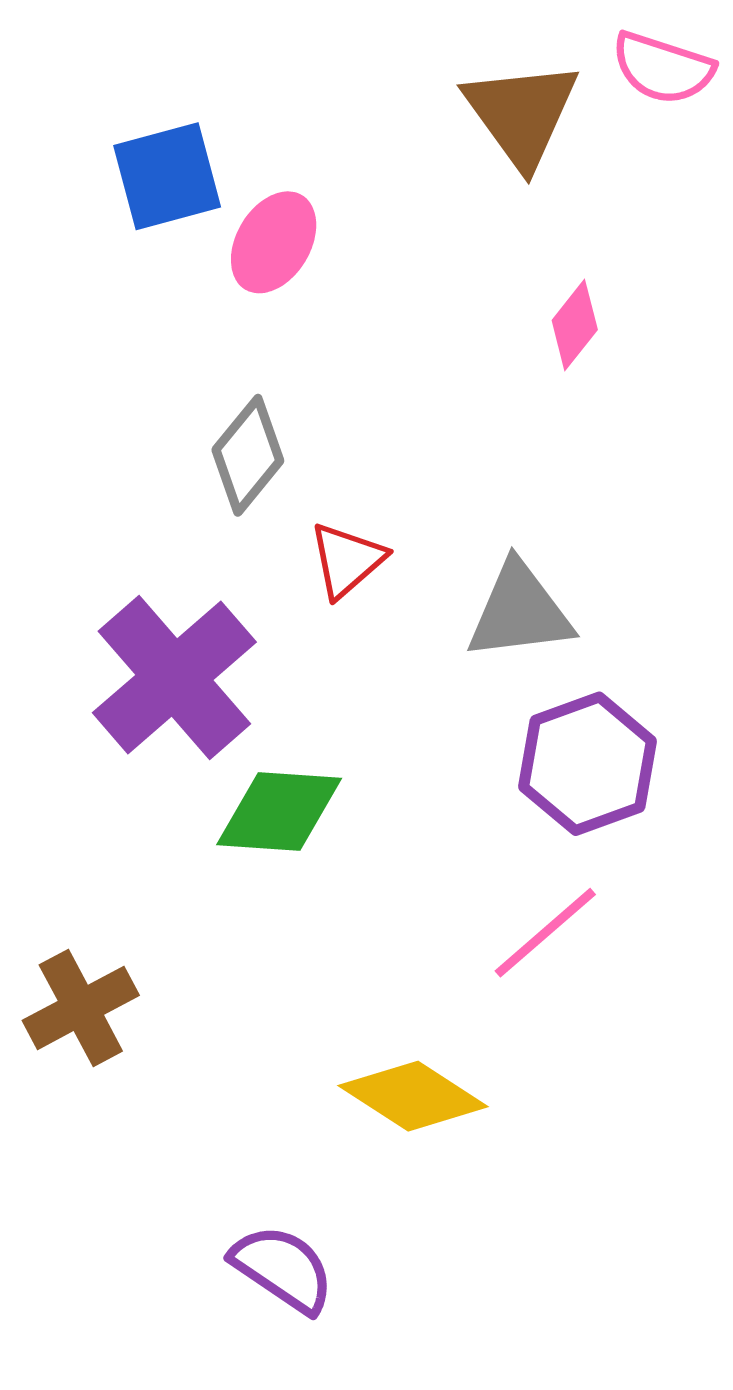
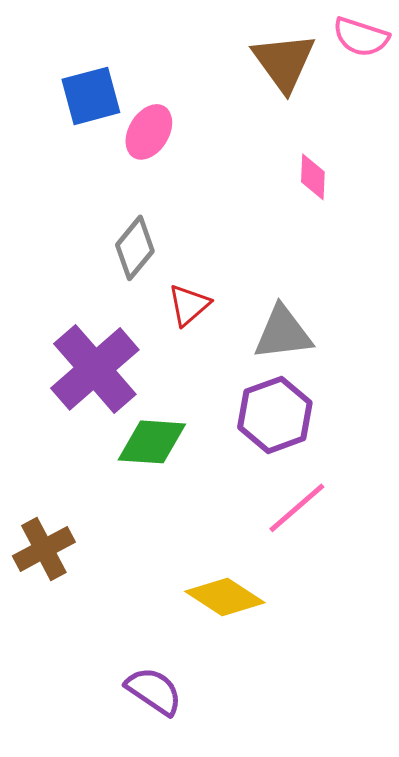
pink diamond: (575, 325) -> (313, 177), turned -36
purple hexagon: (588, 764) -> (275, 415), moved

